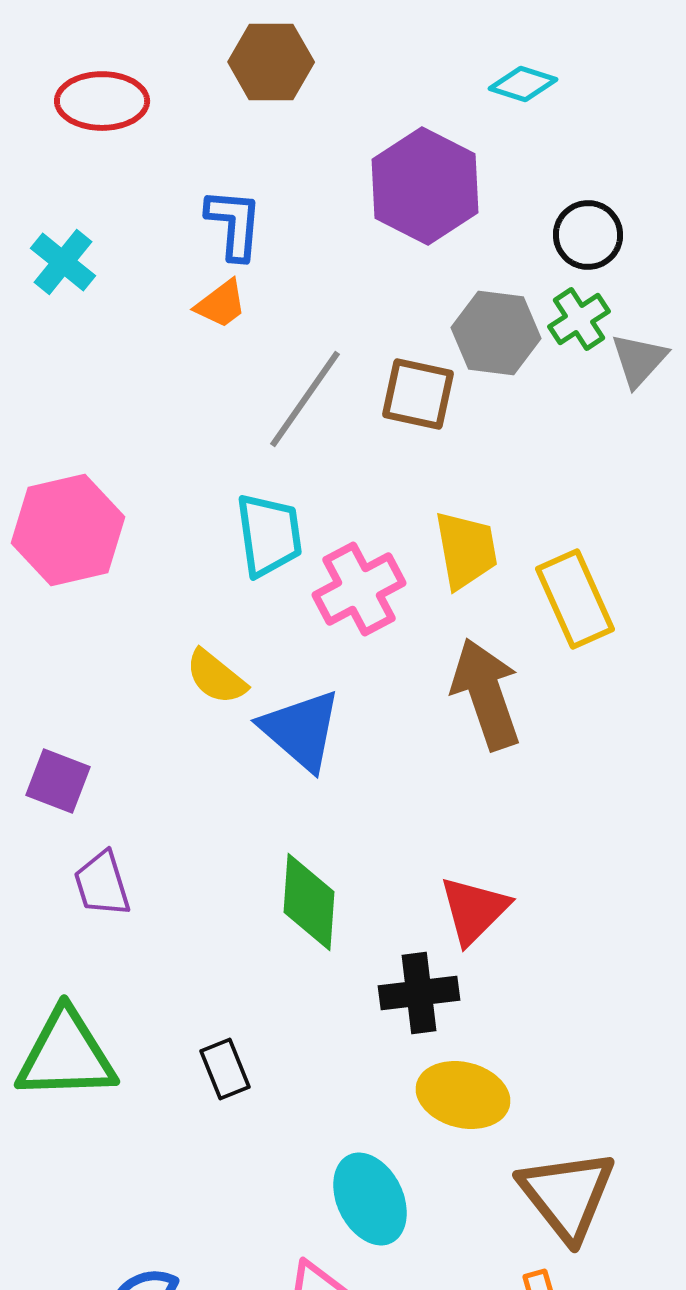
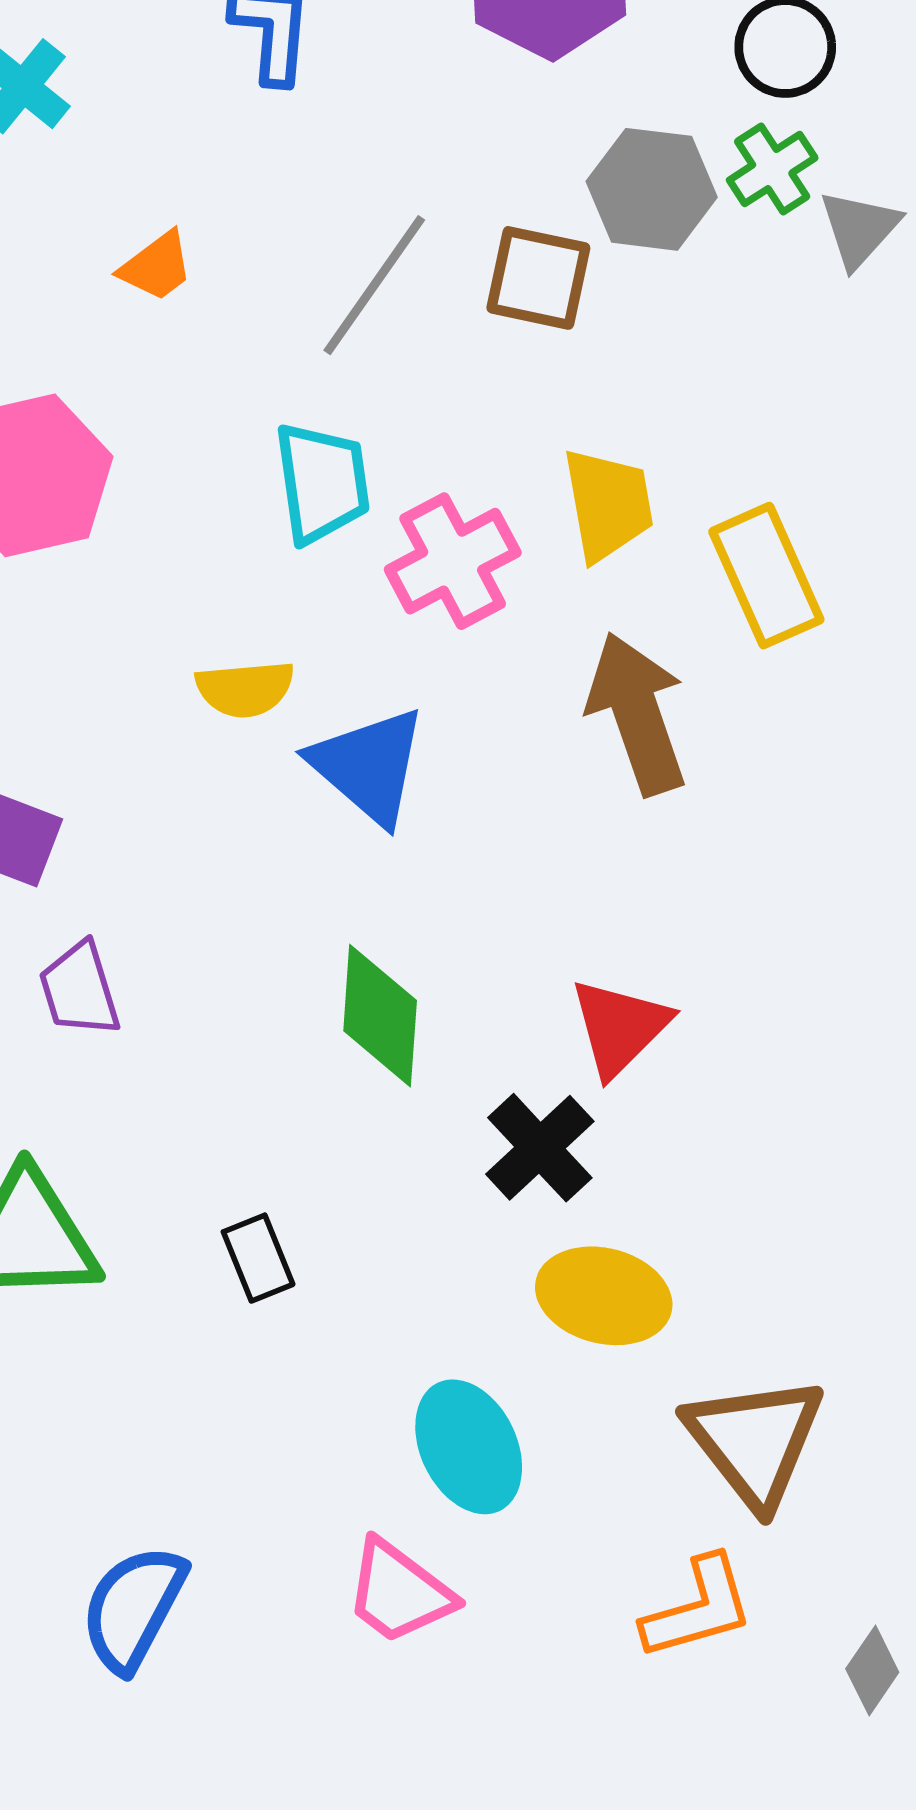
orange trapezoid: (221, 304) -> (156, 266), moved
yellow semicircle: (216, 677) -> (245, 689), turned -44
black cross: (419, 993) -> (540, 1148), turned -36

